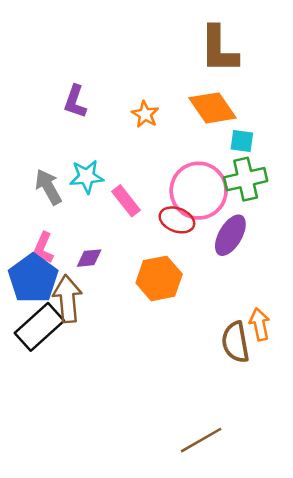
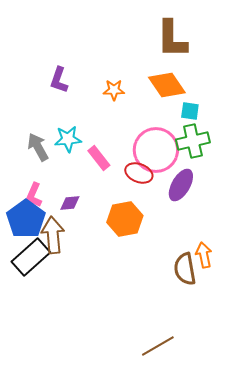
orange star: (145, 114) -> (114, 90), turned -30

